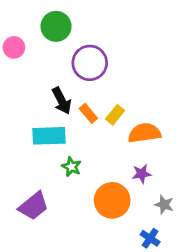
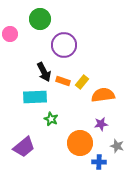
orange rectangle: (88, 113) -> (63, 81), turned -32
blue cross: (150, 238) -> (99, 162), moved, turned -32

